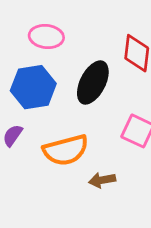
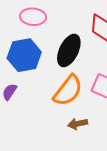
orange semicircle: (66, 150) -> (68, 91), moved, turned -36

